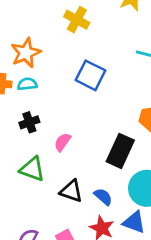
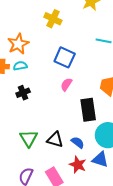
pink semicircle: (63, 142) -> (66, 84), moved
black rectangle: (120, 151) -> (88, 110), turned -30
green triangle: (32, 169) -> (29, 138), moved, turned 42

